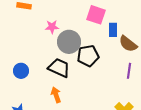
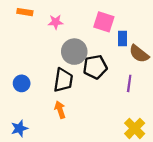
pink star: (52, 27) -> (56, 22), moved
black trapezoid: (59, 68) -> (63, 80), turned 75
purple line: (129, 71) -> (129, 83), moved

